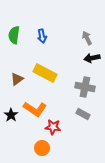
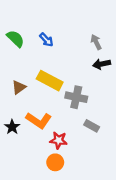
green semicircle: (14, 35) -> (15, 39), turned 126
blue arrow: (42, 36) -> (46, 40), turned -32
gray cross: (85, 87) -> (76, 97), moved
orange circle: (42, 148) -> (55, 162), moved

